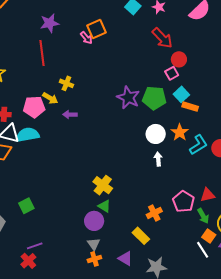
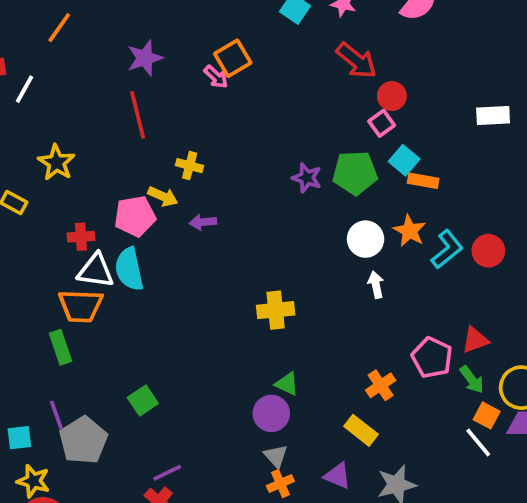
purple star: (128, 98) -> (307, 178), size x0.7
cyan semicircle: (28, 135) -> (129, 269), turned -85
yellow cross: (103, 185) -> (276, 310), moved, turned -36

